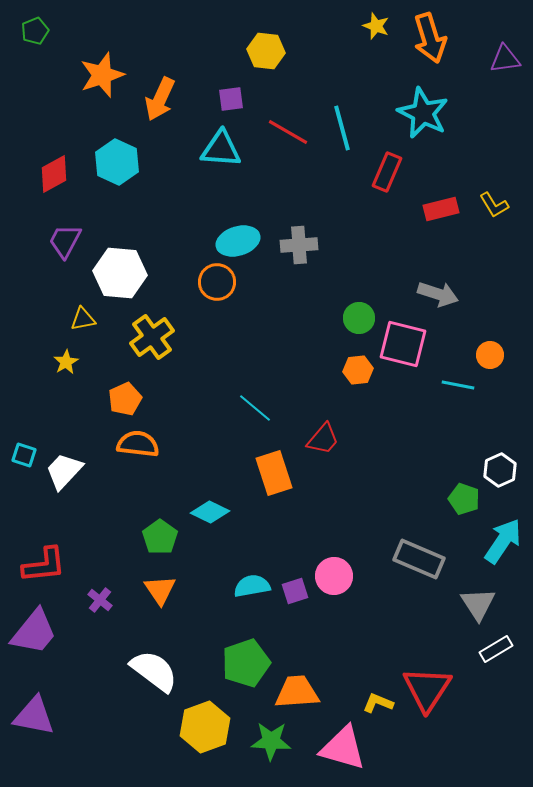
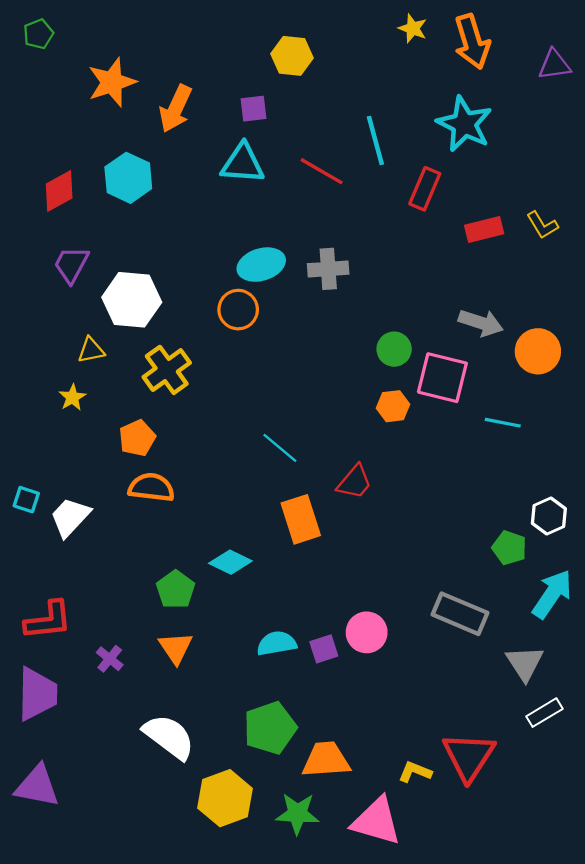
red line: (288, 132) -> (322, 171), moved
orange circle: (490, 355) -> (538, 351), moved, size x1.5
purple trapezoid: (34, 632) -> (37, 694), turned -38

